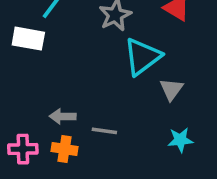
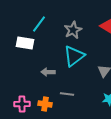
cyan triangle: (142, 57) -> (74, 56), moved
gray arrow: (63, 116) -> (48, 72), moved

